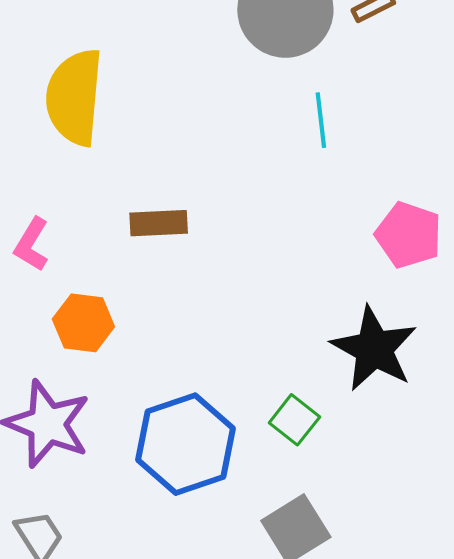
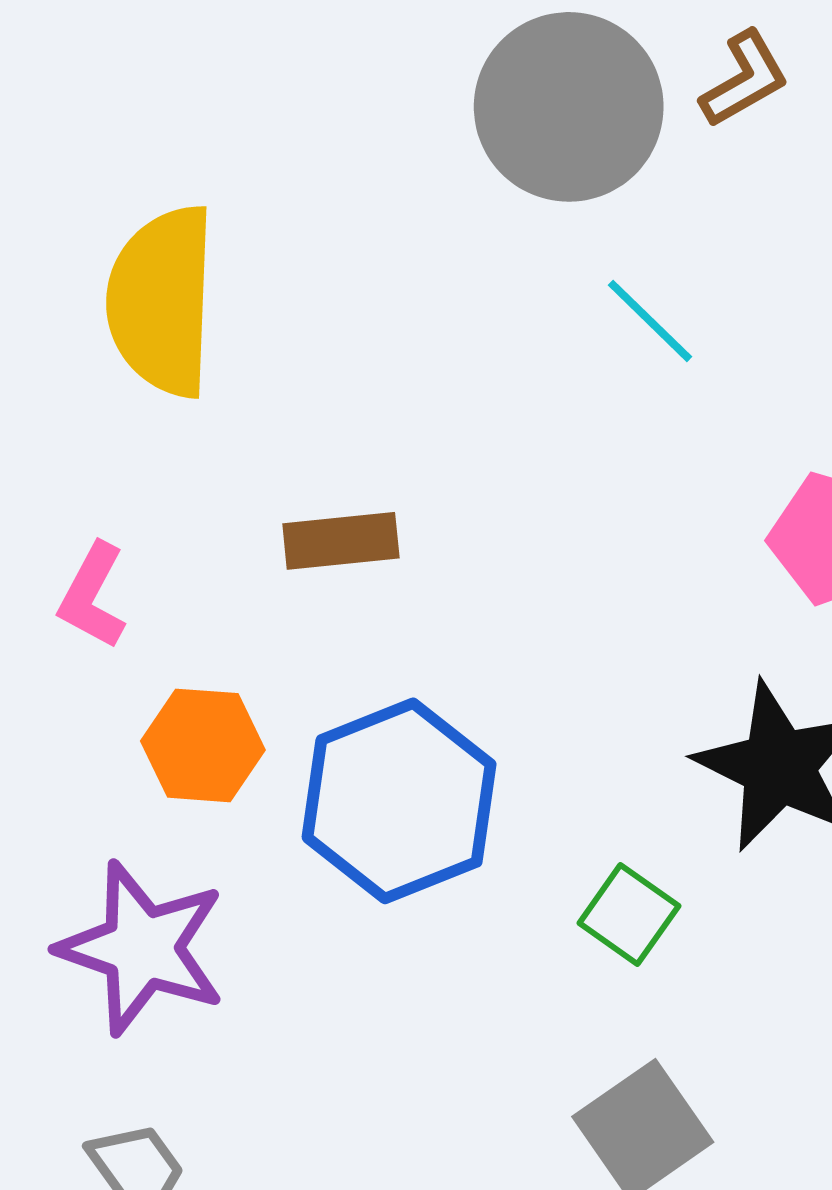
cyan line: (321, 120) -> (650, 321), turned -36
blue hexagon: (186, 444) -> (399, 801), moved

